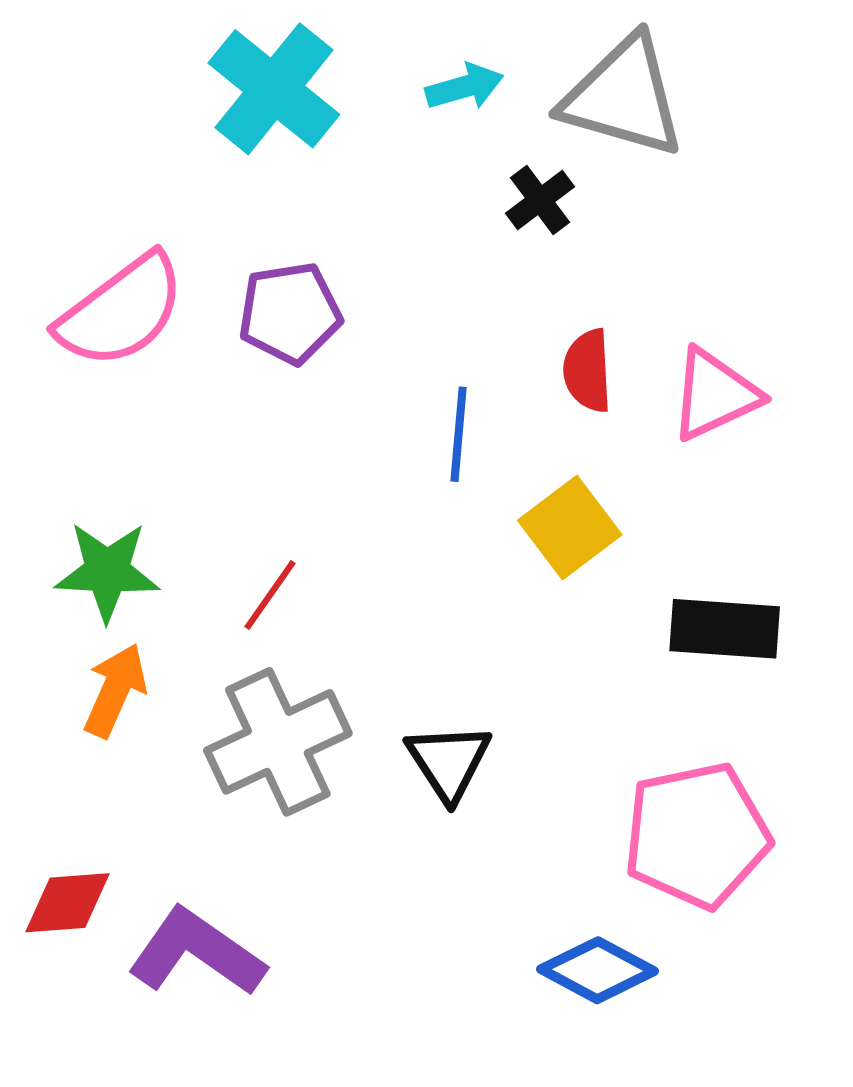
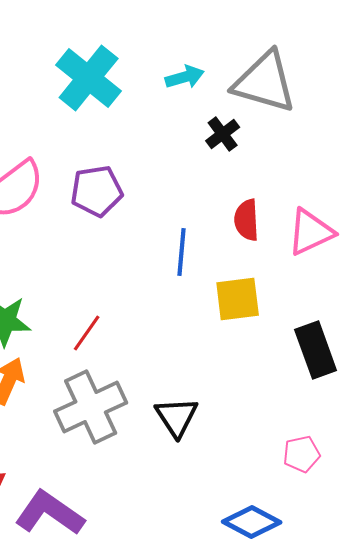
yellow square: (570, 528) -> (238, 299), turned 30
black rectangle: (725, 629) -> (316, 350), turned 66
pink pentagon: (697, 835) -> (302, 454), size x0.5

